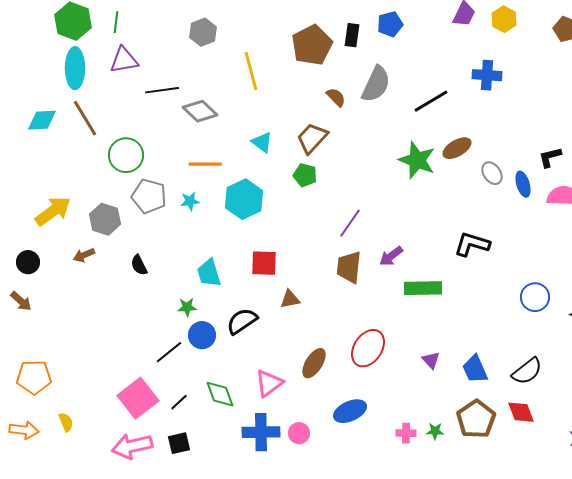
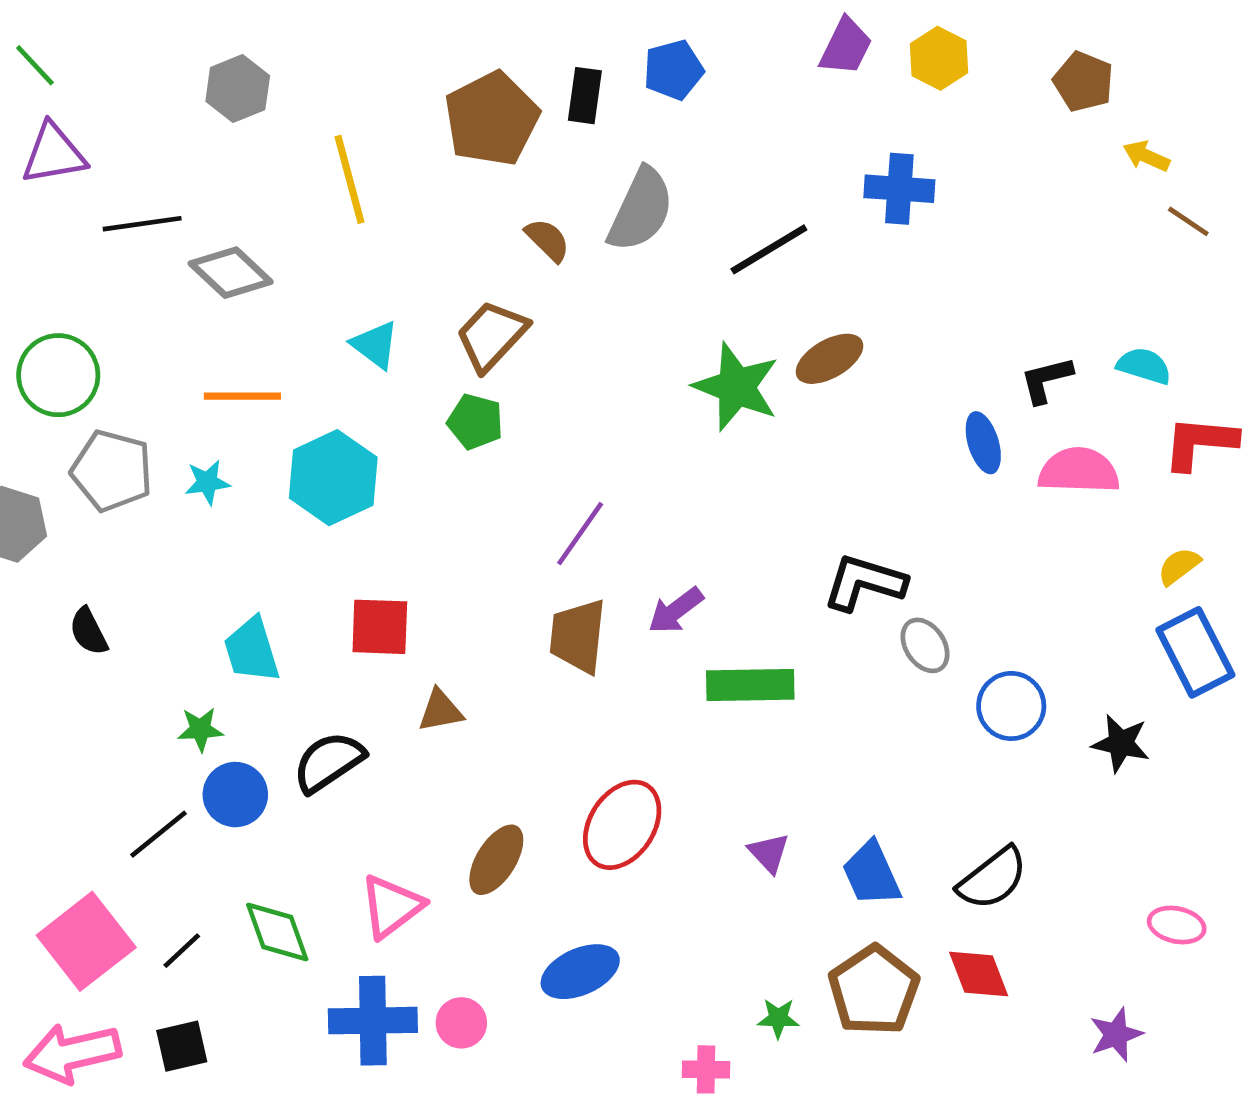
green line: (116, 22) -> (35, 65), turned -50
gray ellipse: (492, 173) -> (925, 645), moved
pink cross: (406, 433) -> (706, 1069), moved

